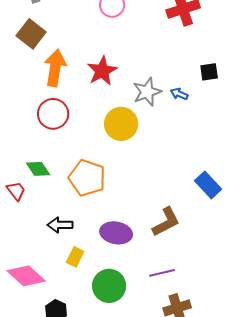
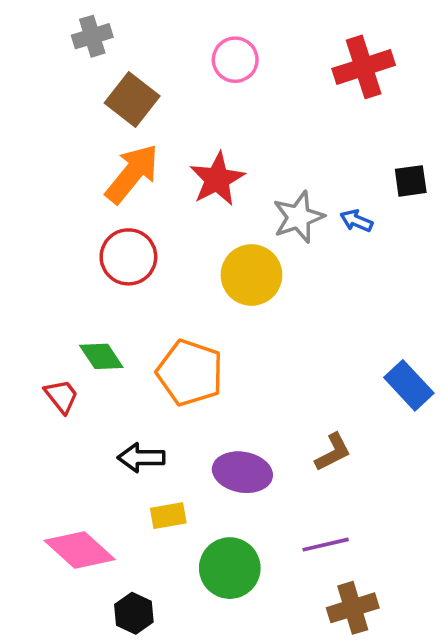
brown square: (31, 34) -> (132, 100), moved
orange arrow: (55, 68) -> (132, 174), turned 30
brown L-shape: (166, 222) -> (333, 452), size x0.7
yellow rectangle: (75, 257) -> (168, 516), turned 54

